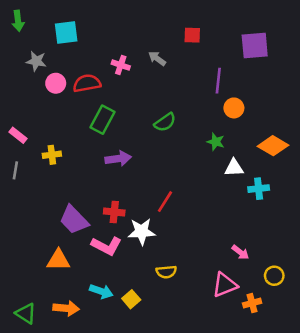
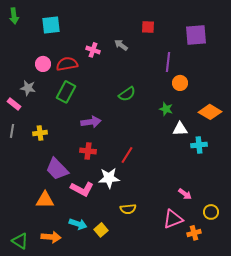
gray star: (36, 61) -> (28, 88), moved
green rectangle: (103, 120) -> (66, 92), moved
yellow cross: (52, 155) -> (40, 133), moved
red cross: (114, 212) -> (88, 151), moved

